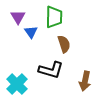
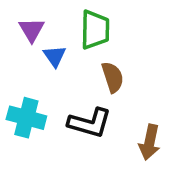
cyan cross: (17, 84) -> (26, 118), moved, turned -30

